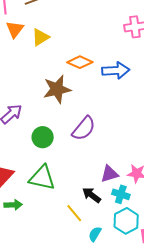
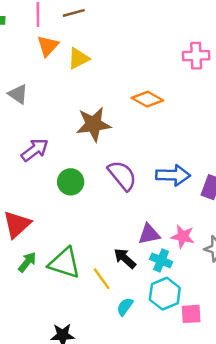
orange diamond: (80, 62) -> (147, 99), moved
blue arrow: (116, 71) -> (173, 175), moved
purple semicircle: (84, 128) -> (122, 175), turned -84
green triangle: (42, 178) -> (64, 263), moved
green arrow: (13, 205) -> (27, 262), turned -54

